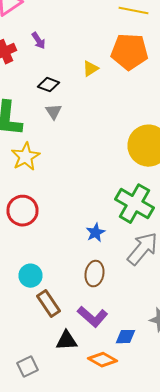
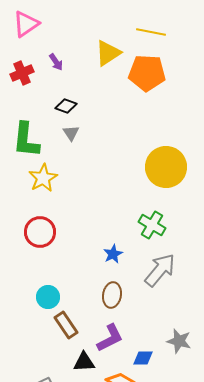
yellow triangle: (90, 69) -> (108, 53), moved, size x1.6
green cross: (134, 204) -> (152, 225), size x0.7
purple L-shape: (92, 317) -> (110, 338), turned -68

